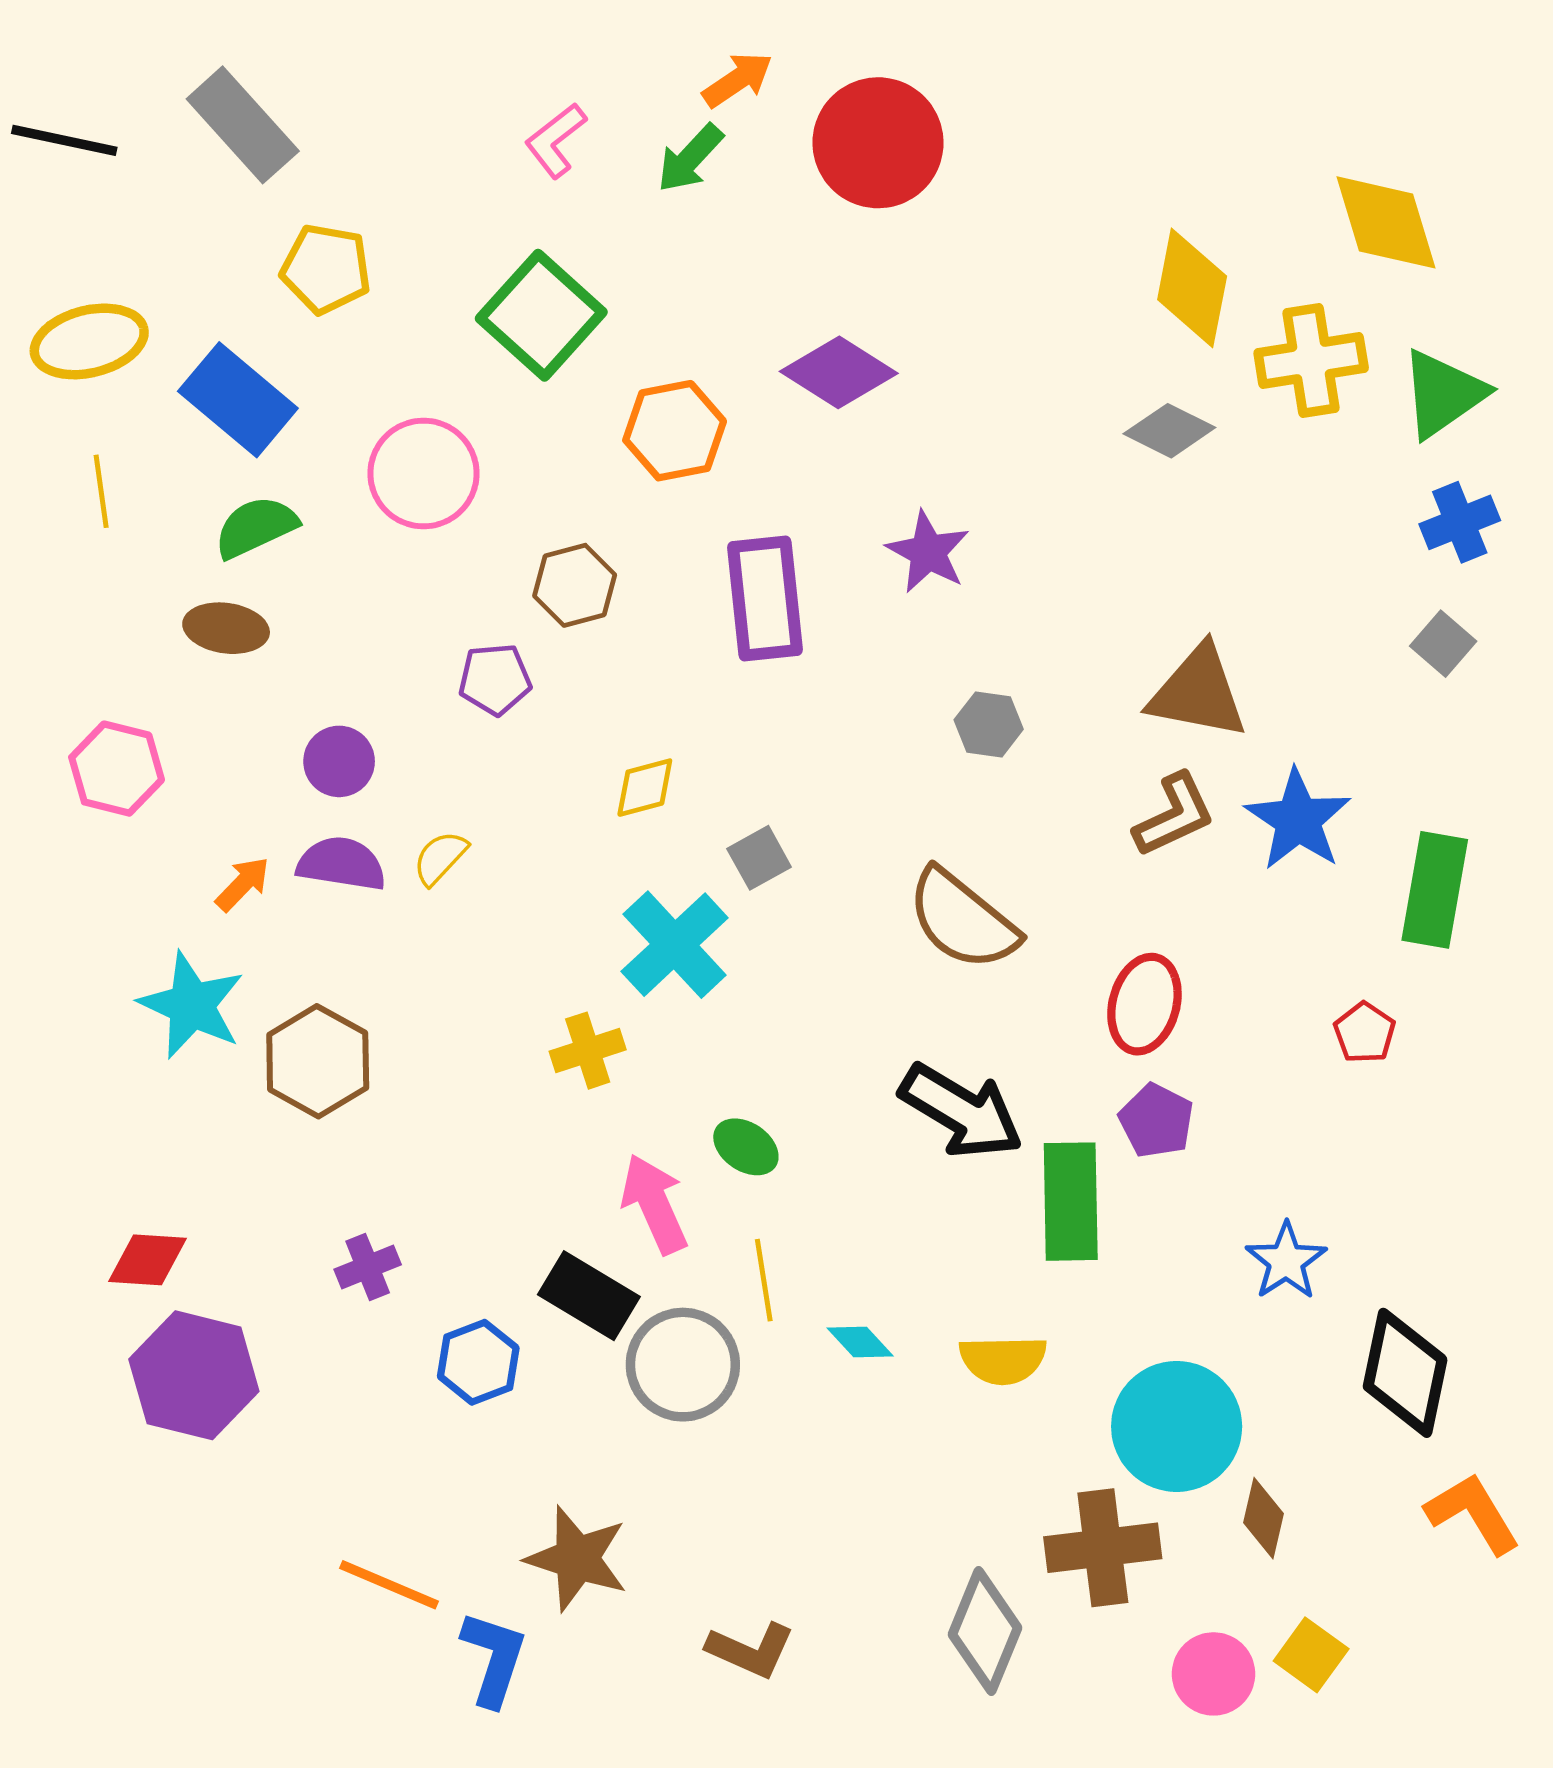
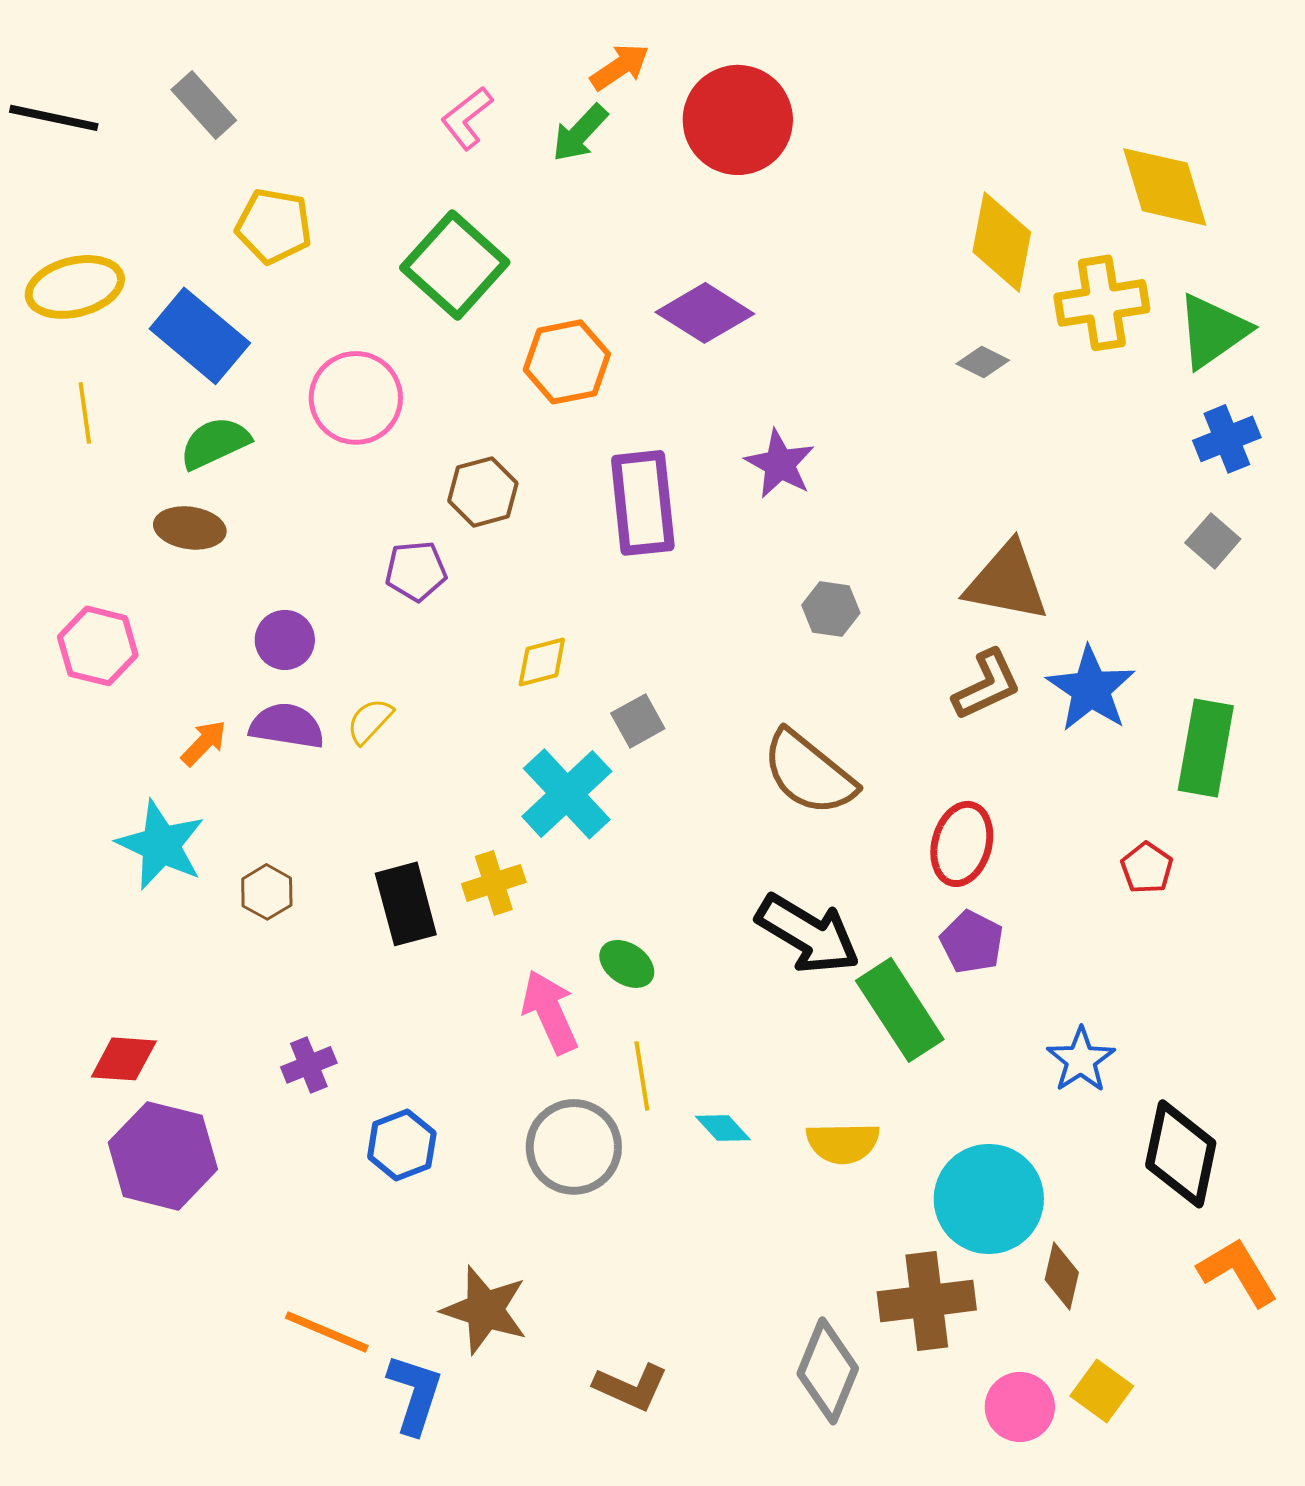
gray rectangle: (243, 125) -> (204, 105), size x0.7
gray diamond: (1169, 431) -> (983, 362), size x0.7
brown hexagon: (318, 1061) -> (267, 892), size x0.6
green rectangle: (1071, 1202) -> (900, 1010), turned -32
black rectangle: (589, 1296) -> (406, 904), moved, turned 44

